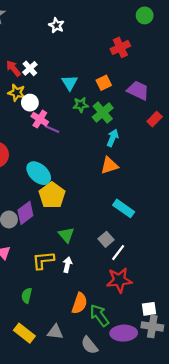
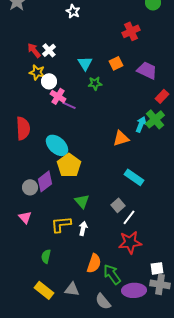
green cross: (103, 112) -> (155, 119), moved
cyan arrow: (113, 138) -> (141, 124), moved

